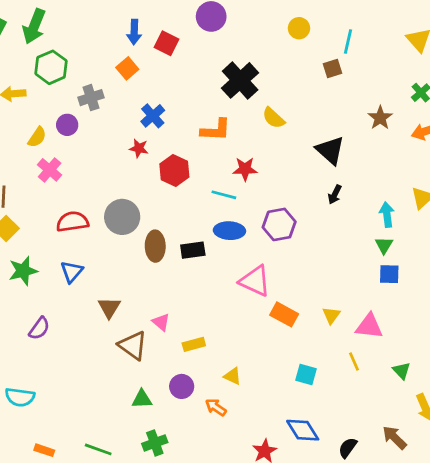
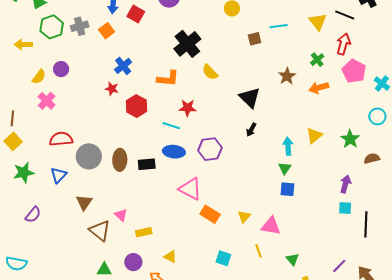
cyan line: (348, 41) -> (279, 26), moved, turned 66
gray cross: (91, 98) -> (80, 26), moved
gray circle: (122, 217) -> (89, 156), moved

